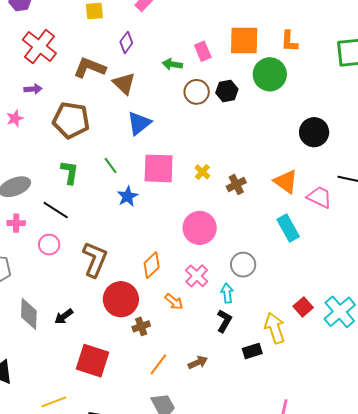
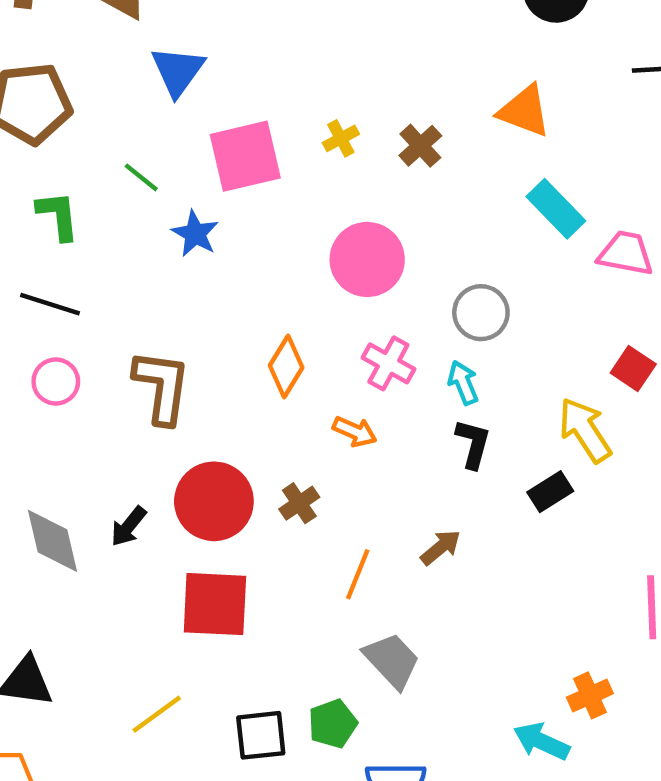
yellow cross: (202, 172) -> (341, 138), turned 35
pink trapezoid: (319, 197) -> (626, 253), moved
red circle: (121, 299) -> (214, 501), moved

